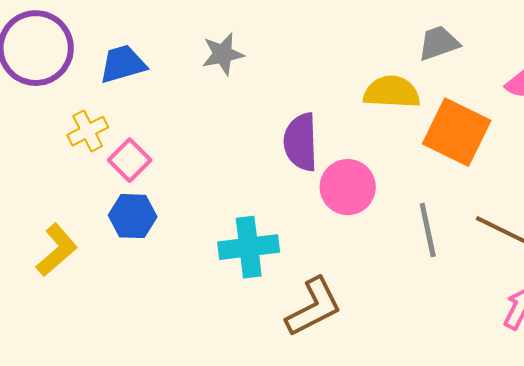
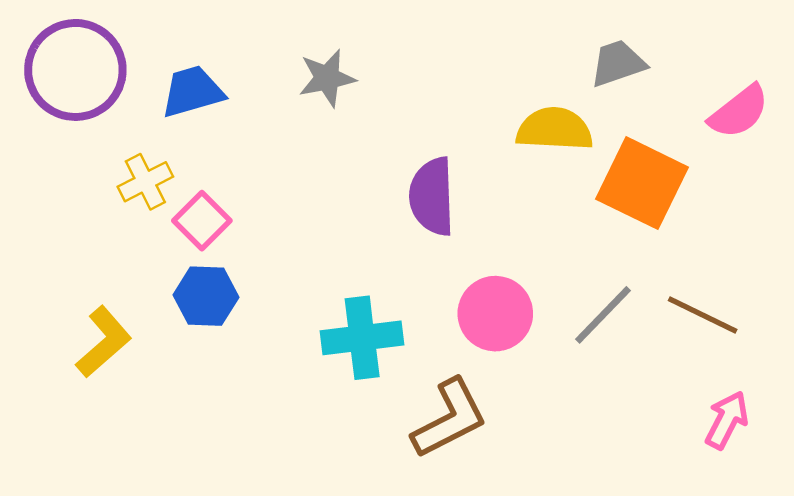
pink circle: (348, 187) -> (495, 314), moved
gray line: (428, 230) -> (603, 315), turned 56

